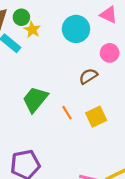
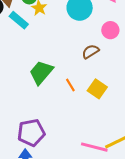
yellow square: (96, 117) -> (97, 89), turned -30

